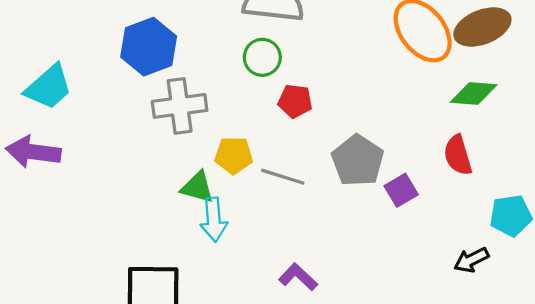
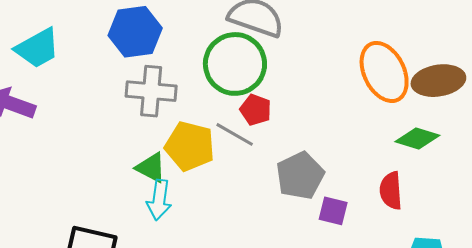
green circle: (262, 57) -> (235, 64), size x1.8
yellow pentagon: (234, 155) -> (190, 146), size x1.4
gray line: (283, 177) -> (235, 134), moved
purple square: (401, 190) -> (333, 211), turned 32

